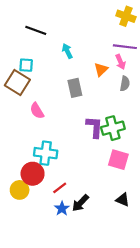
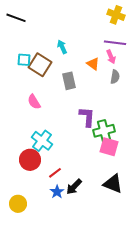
black line: (36, 30) -> (16, 18), moved
orange triangle: (101, 69) -> (93, 64), turned -40
brown square: (17, 83) -> (40, 65), moved
green cross: (113, 128) -> (104, 131), moved
cyan cross: (46, 153) -> (42, 141), turned 30
yellow circle: (20, 190) -> (18, 204), moved
black triangle: (123, 200) -> (113, 184), size x1.5

